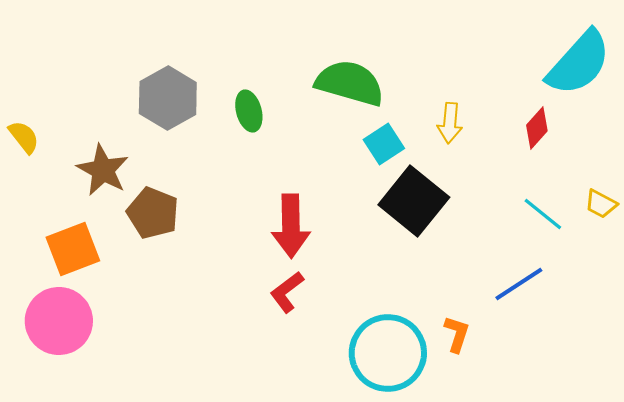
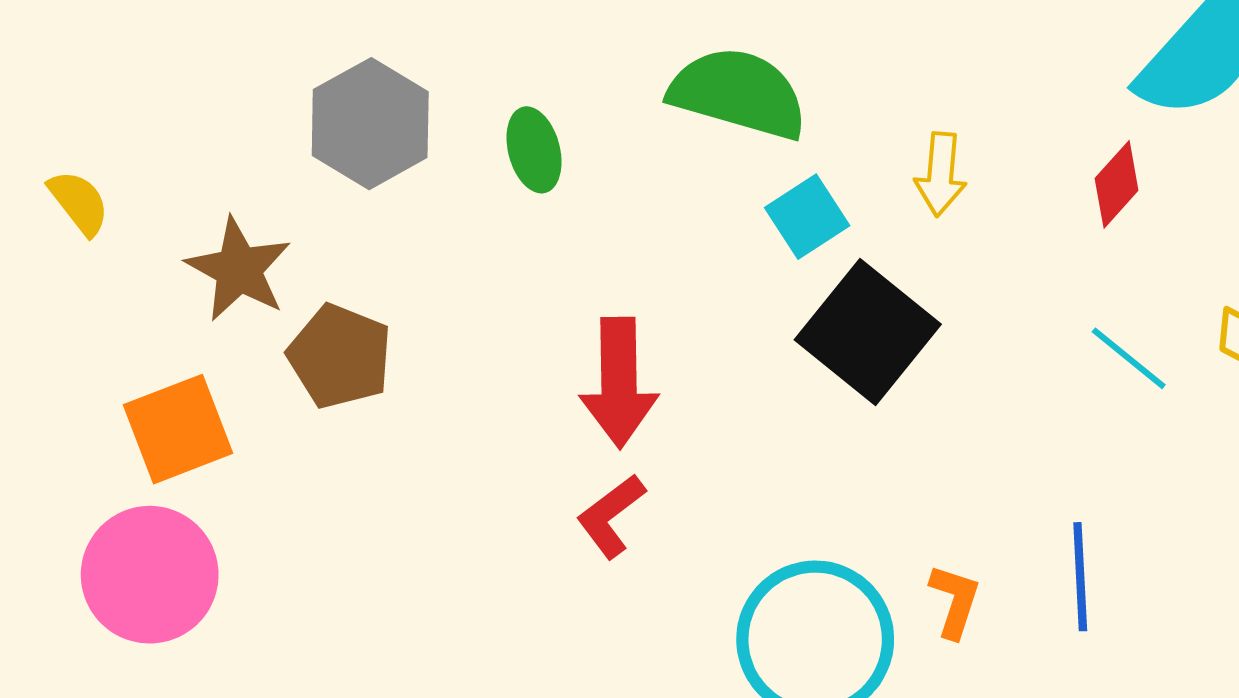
blue line: (519, 284) -> (1080, 577), moved, turned -60

